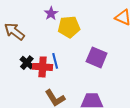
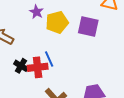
purple square: (97, 57) -> (88, 27), moved

